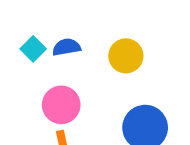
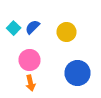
blue semicircle: (66, 47) -> (32, 27), turned -35

